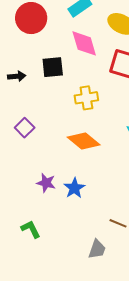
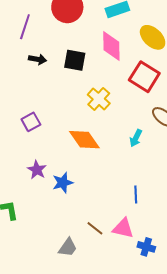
yellow cross: (86, 98) -> (99, 99), turned 35
purple square: (25, 128) -> (31, 122), moved

